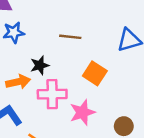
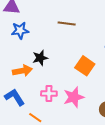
brown line: (70, 37) -> (67, 24), moved
pink cross: (52, 94) -> (49, 93), moved, size x0.7

